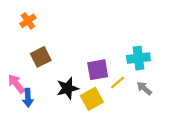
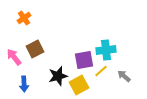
cyan cross: (138, 58) -> (106, 50), moved
pink arrow: (16, 84) -> (14, 57), moved

